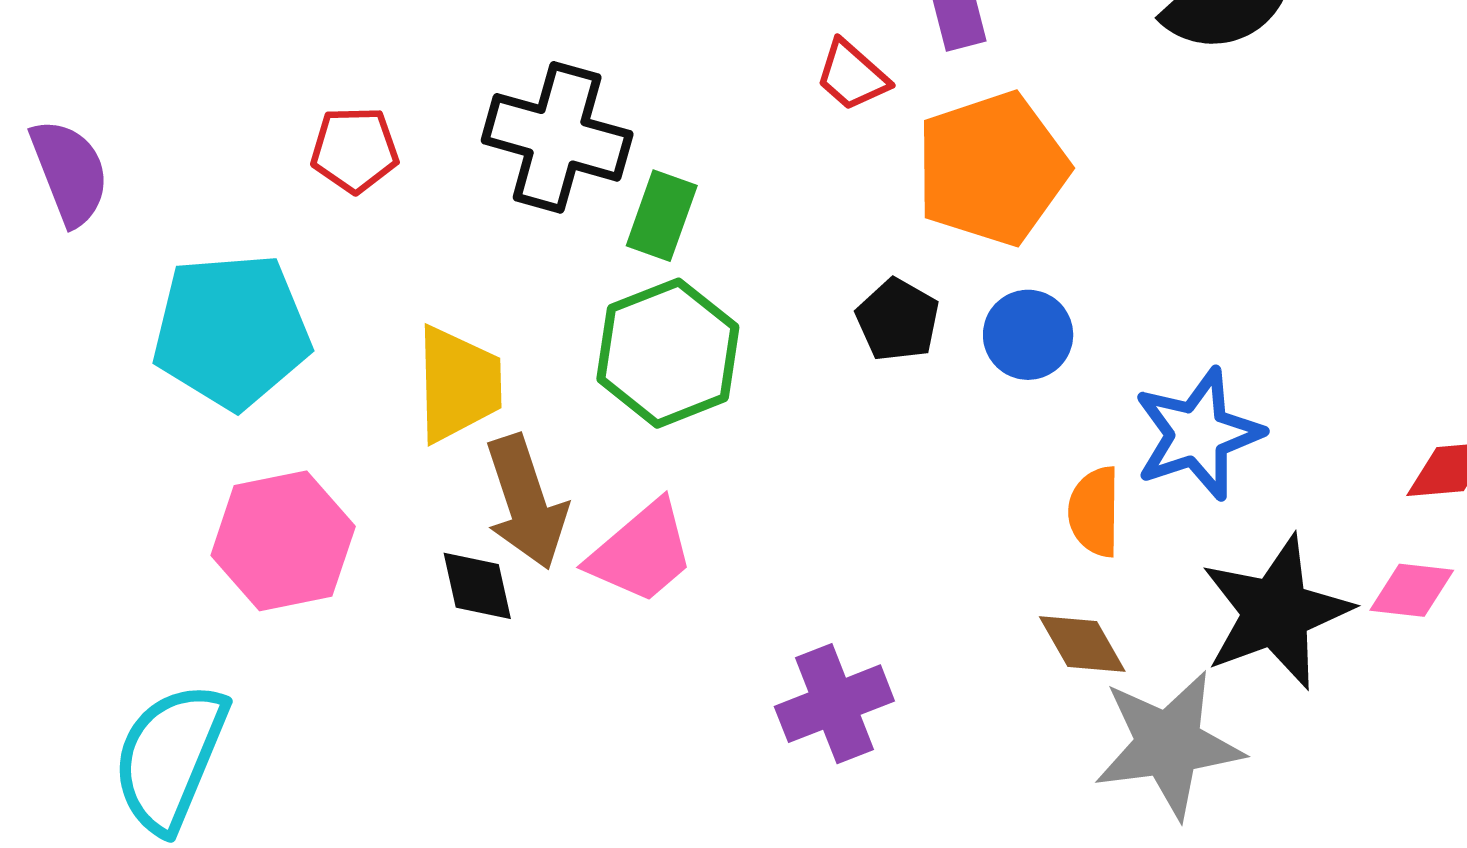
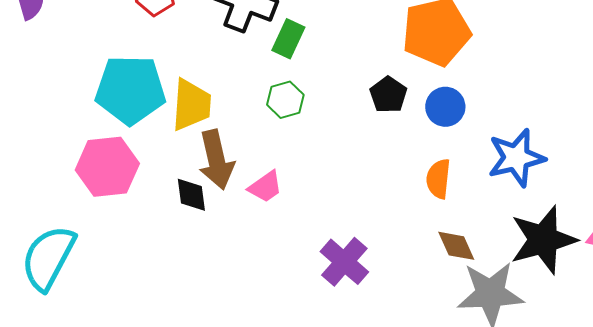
cyan pentagon: (232, 331) -> (130, 90), moved
green hexagon: (668, 353) -> (285, 100), size x0.6
orange semicircle: (1095, 512) -> (438, 179), moved
pink trapezoid: (641, 552) -> (265, 187), size x0.7
purple cross: (834, 704) -> (344, 262), turned -33

